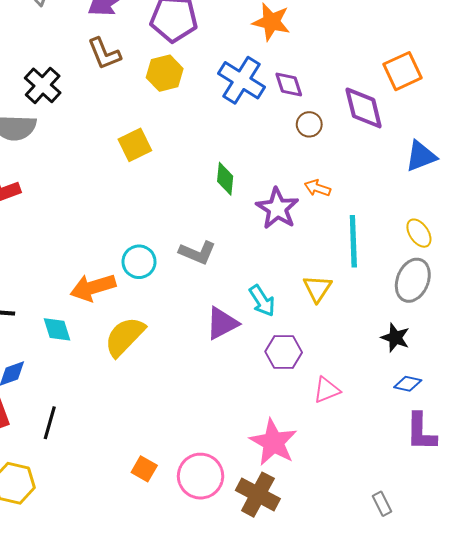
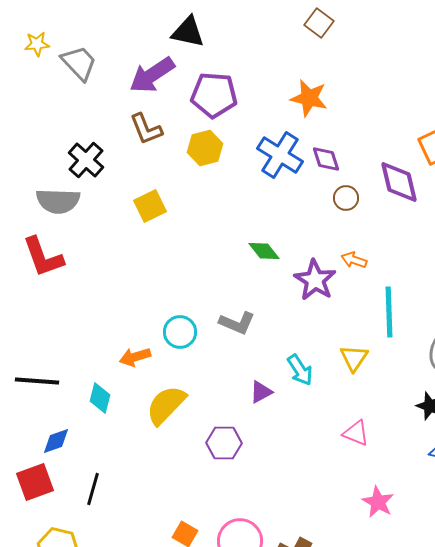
yellow square: (135, 145) -> (150, 206), moved
green diamond: (225, 179) -> (264, 251), turned -44
orange arrow: (93, 287) -> (135, 357), size x0.7
purple triangle: (222, 323) -> (261, 392), size x0.7
cyan diamond: (57, 329) -> (100, 398), turned 32
purple hexagon: (284, 352) -> (224, 443), moved
pink triangle: (327, 390) -> (356, 433), moved, turned 44
pink star: (273, 442) -> (378, 502), moved, size x0.7

